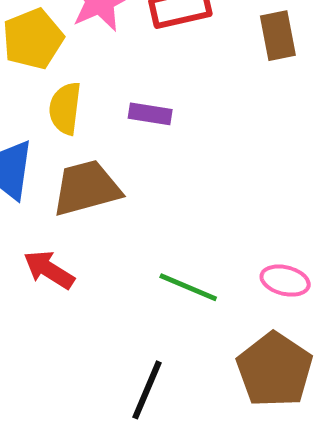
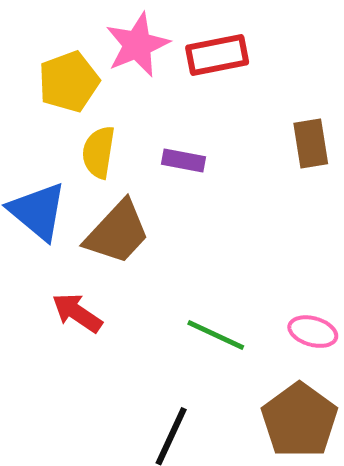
brown rectangle: (278, 36) -> (311, 143), moved
brown trapezoid: (86, 188) -> (117, 232), turned 146

